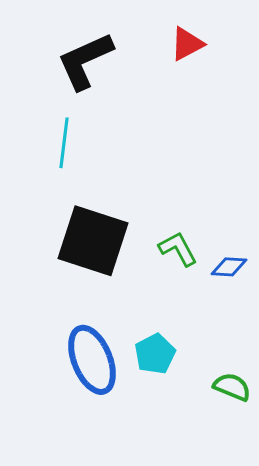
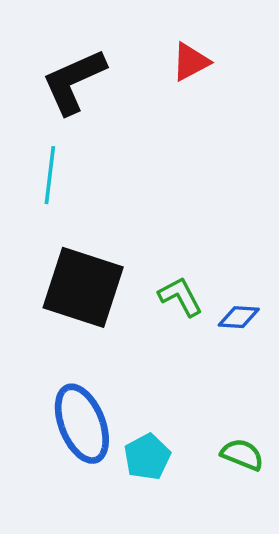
cyan pentagon: (155, 354) -> (147, 457), moved

